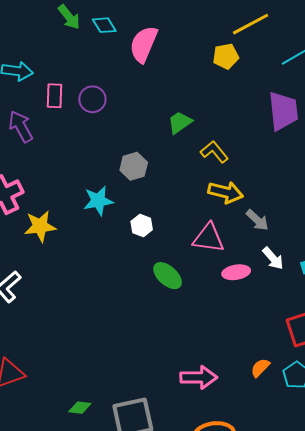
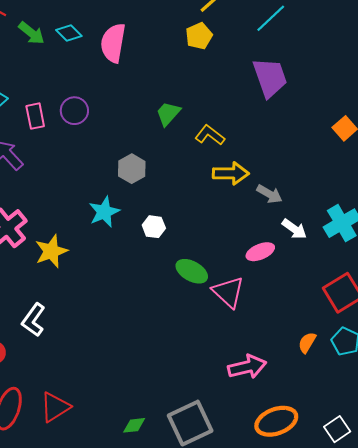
pink triangle: (209, 238) -> (228, 292), moved, turned 48

